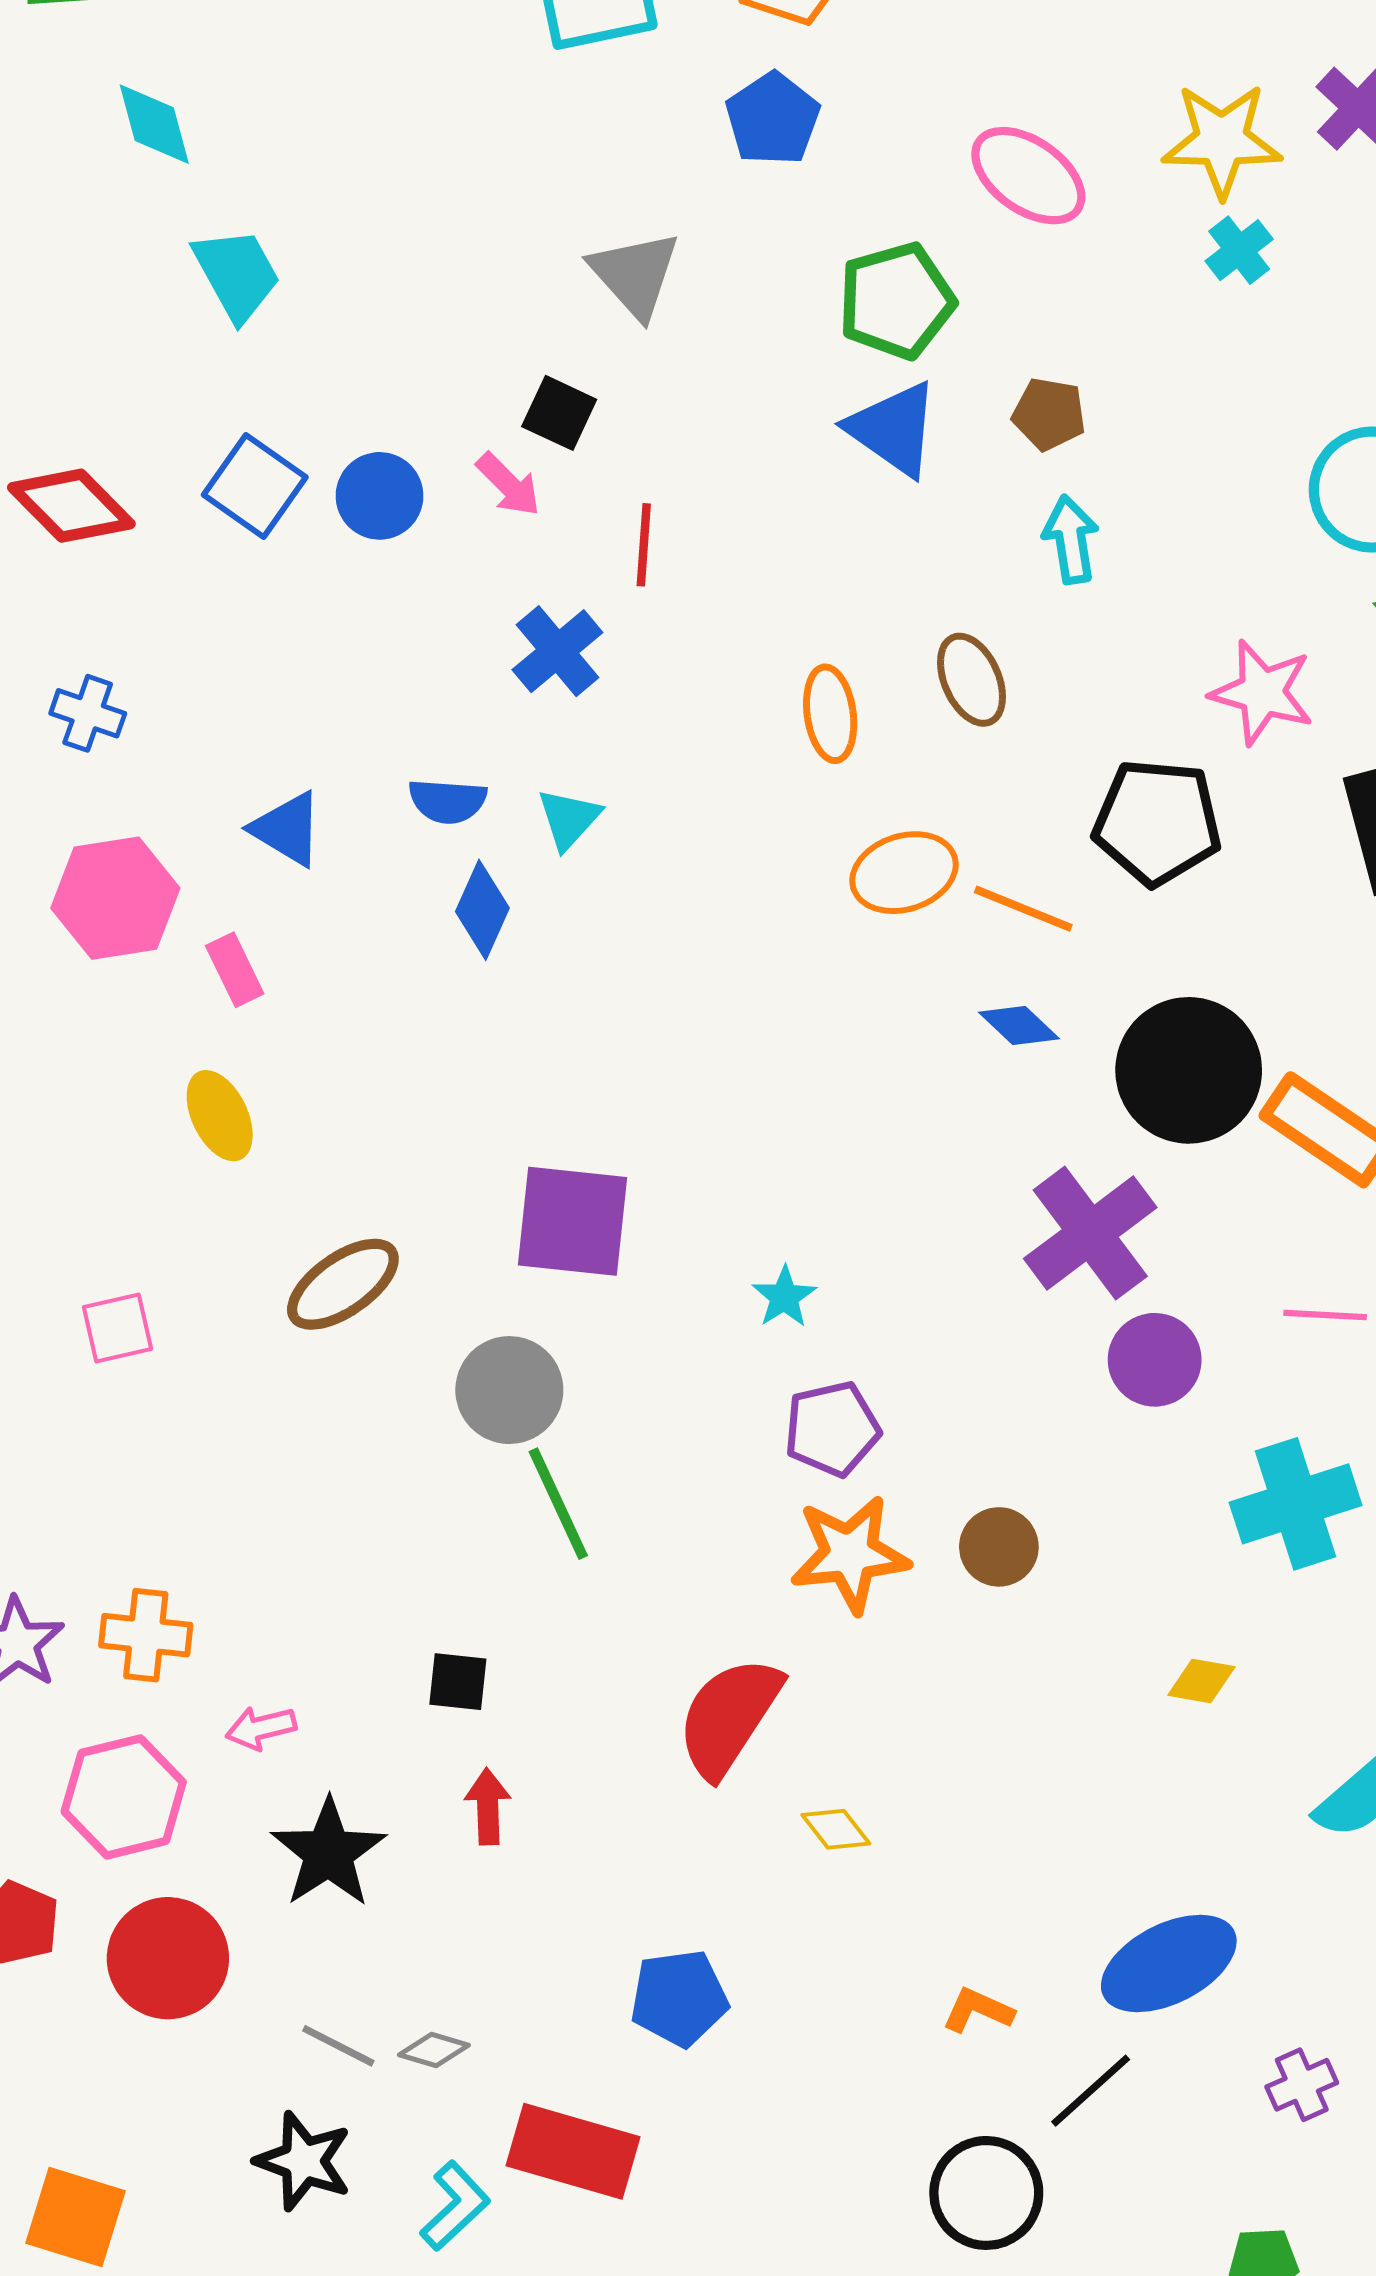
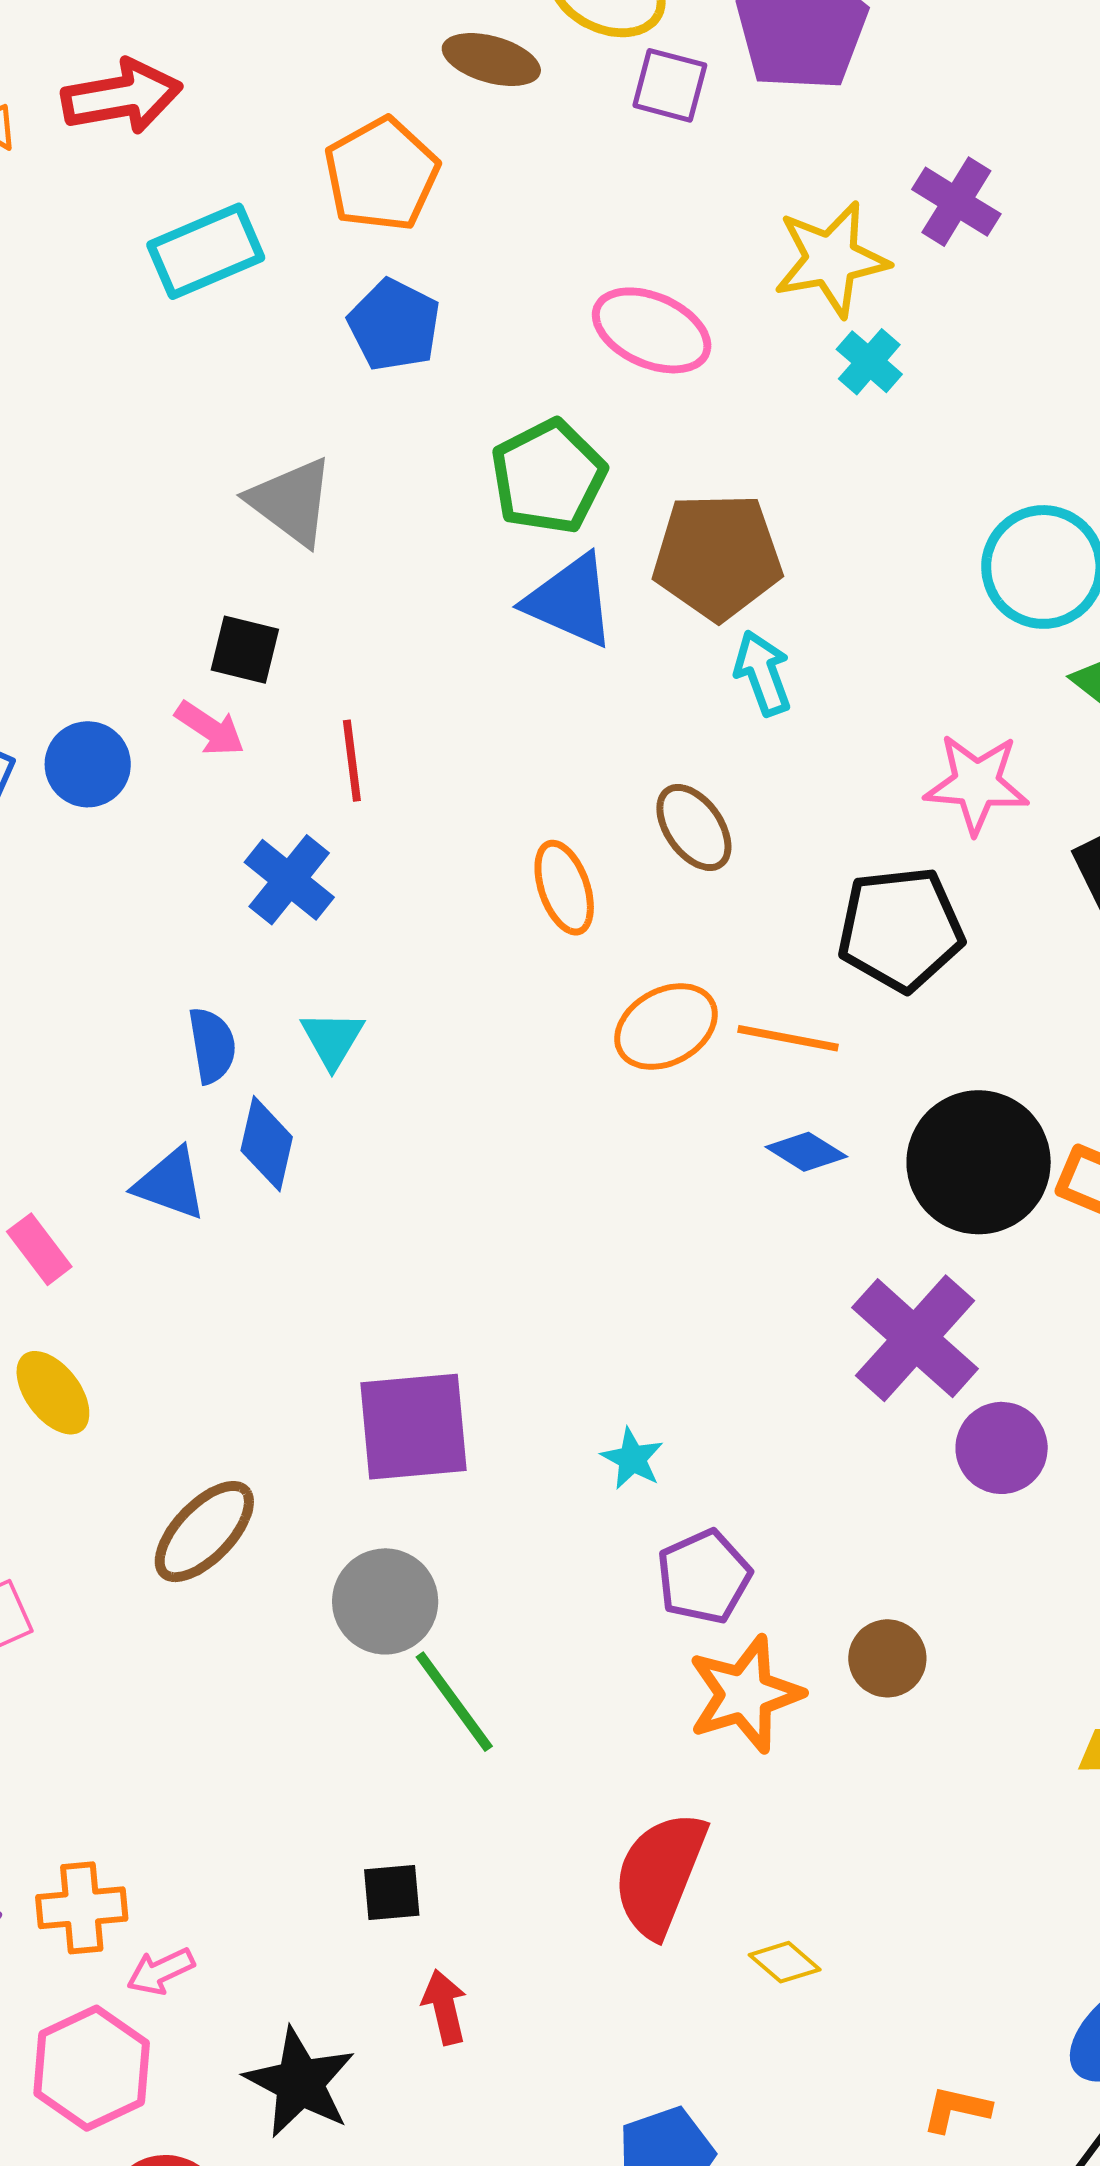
brown pentagon: (1049, 414) -> (717, 556), size x1.8
blue semicircle: (448, 801) -> (212, 1045), turned -92
blue triangle: (287, 829) -> (170, 1184), moved
pink arrow: (261, 1728) -> (161, 1971), moved

